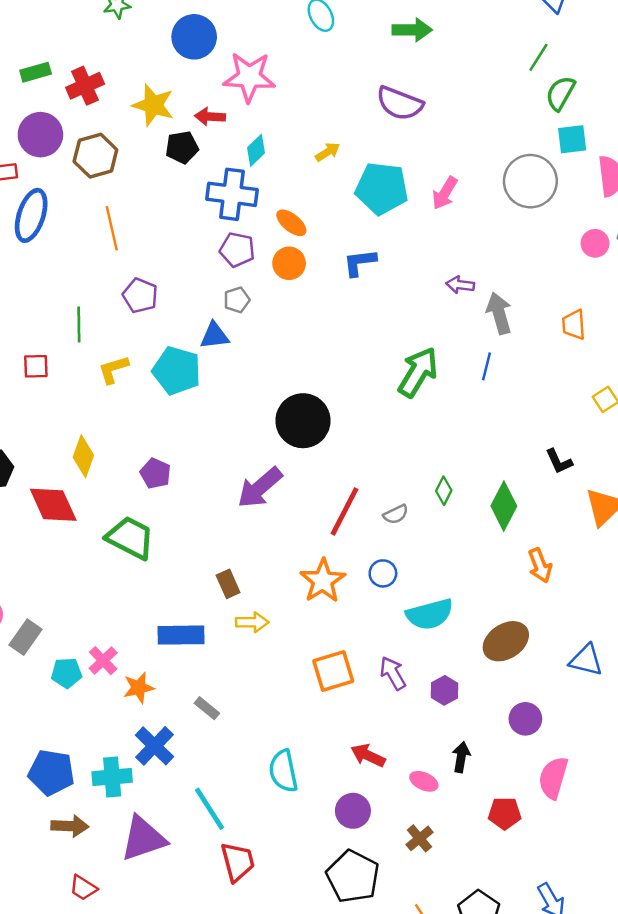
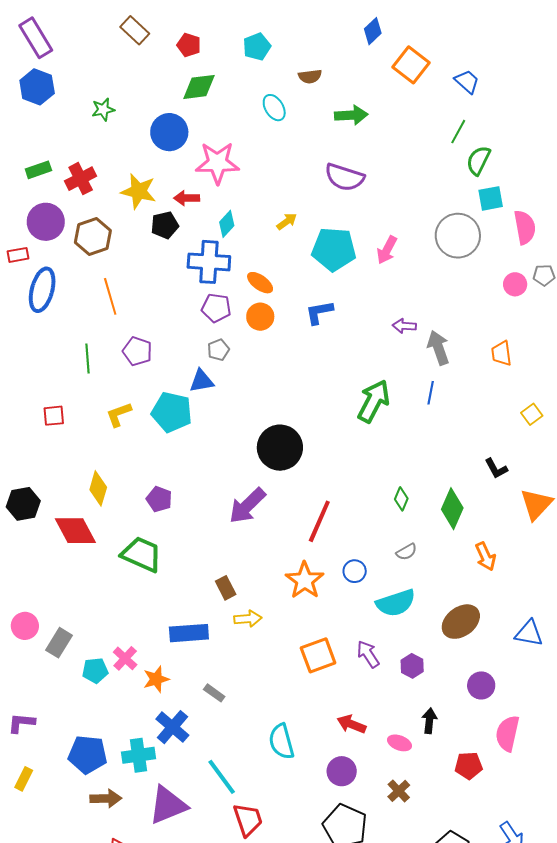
green line: (79, 324) -> (87, 359), moved
gray semicircle: (396, 514) -> (406, 552), moved

